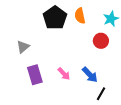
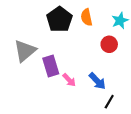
gray triangle: (23, 47) -> (25, 51), size x1.6
purple rectangle: (35, 75) -> (51, 66), moved

